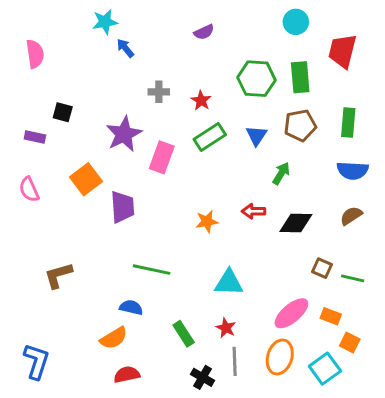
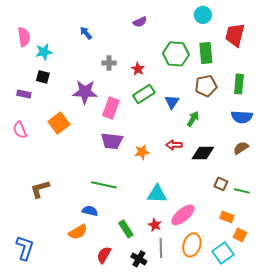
cyan star: (105, 22) -> (44, 52), moved
purple star: (124, 134) -> (85, 92), turned 30
blue triangle: (256, 136) -> (172, 102), moved
purple trapezoid: (122, 207) -> (112, 141), moved, turned 100
pink ellipse: (291, 313) -> (183, 215), moved
red semicircle: (127, 374) -> (104, 255), moved, turned -48

